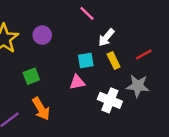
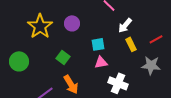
cyan square: (86, 60) -> (98, 44), moved
green square: (31, 76) -> (63, 57), turned -32
white cross: (110, 100) -> (118, 83), moved

